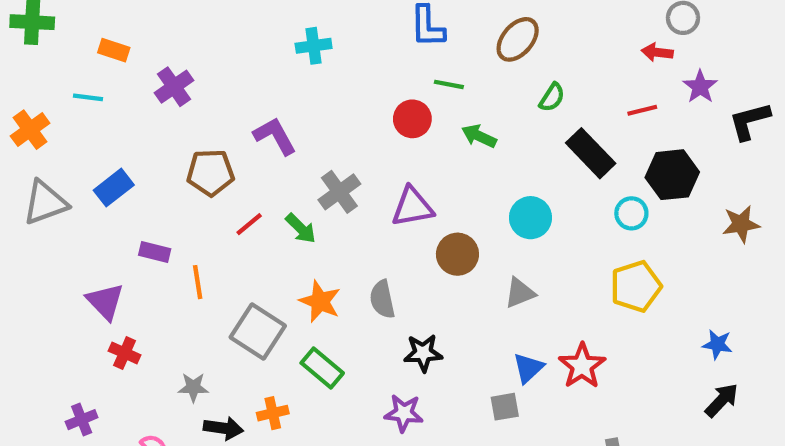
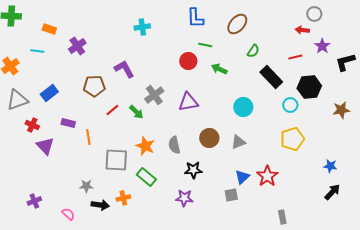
brown circle: (457, 254) -> (209, 138), moved
gray square: (258, 331) -> (116, 160), turned -30
red cross: (125, 353) -> (32, 125), moved

